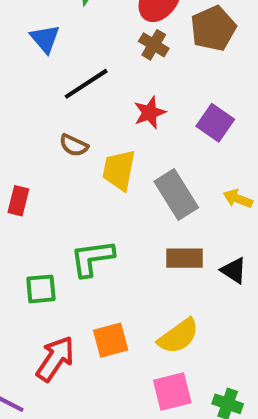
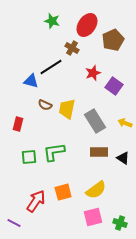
blue triangle: (45, 39) -> (31, 81), moved, turned -35
brown cross: (154, 45) -> (72, 48), moved
red star: (150, 113) -> (93, 73), moved
brown semicircle: (74, 145) -> (45, 105), moved
green square: (41, 289) -> (29, 157), moved

